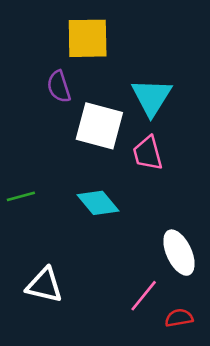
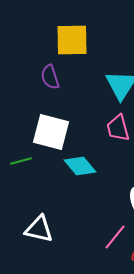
white square: (99, 126) -> (51, 132), moved

